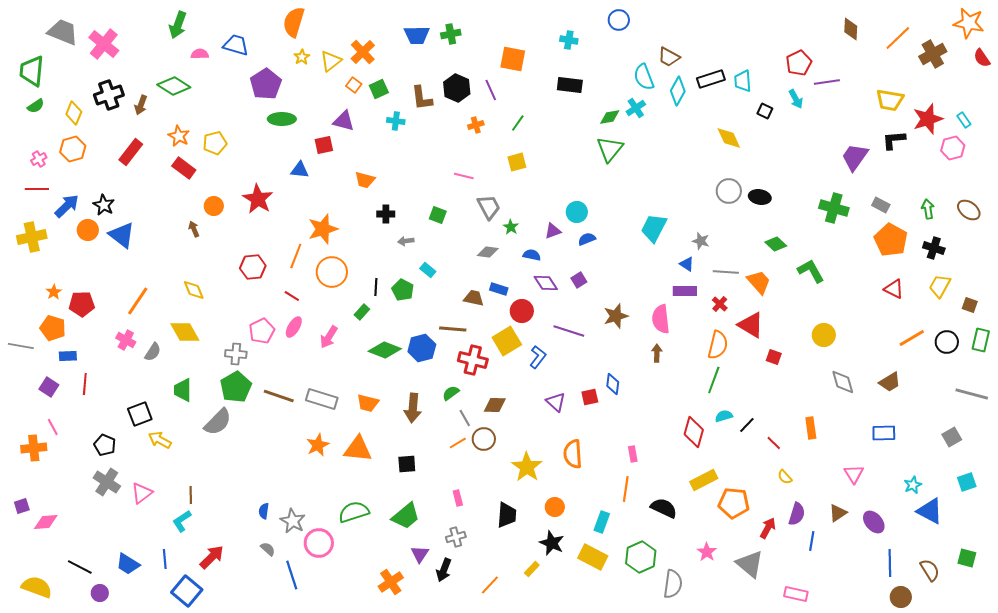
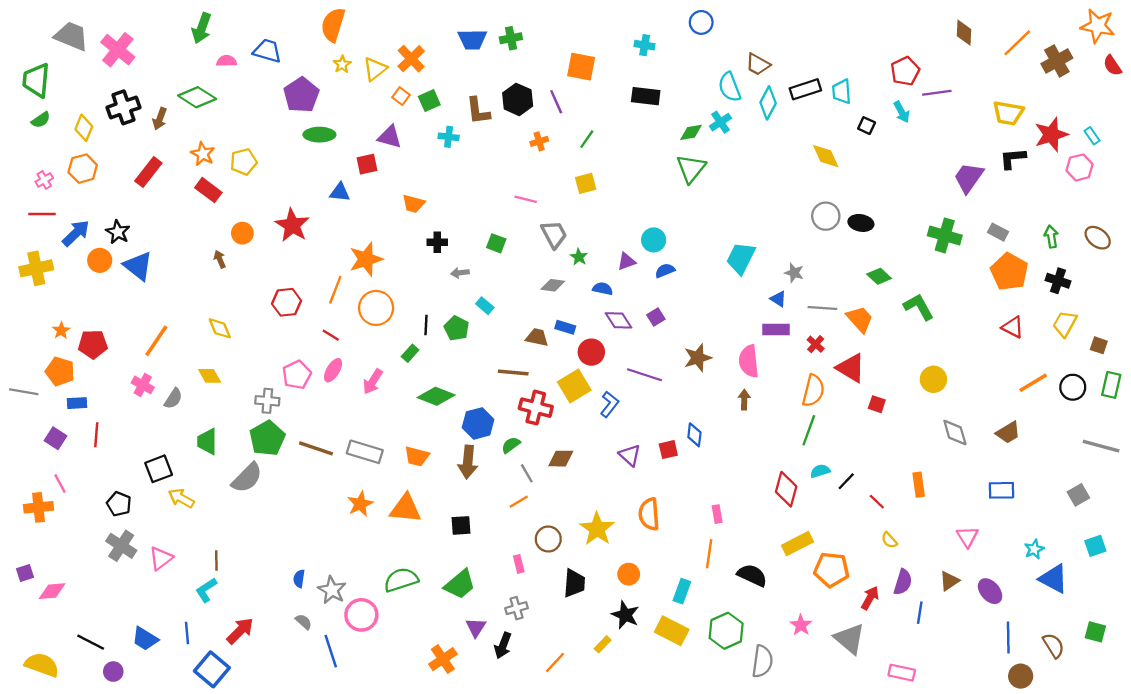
yellow diamond: (185, 332) -> (210, 376), size x0.7
blue hexagon: (422, 348) -> (478, 423), moved
brown circle: (484, 439) -> (548, 539), moved

